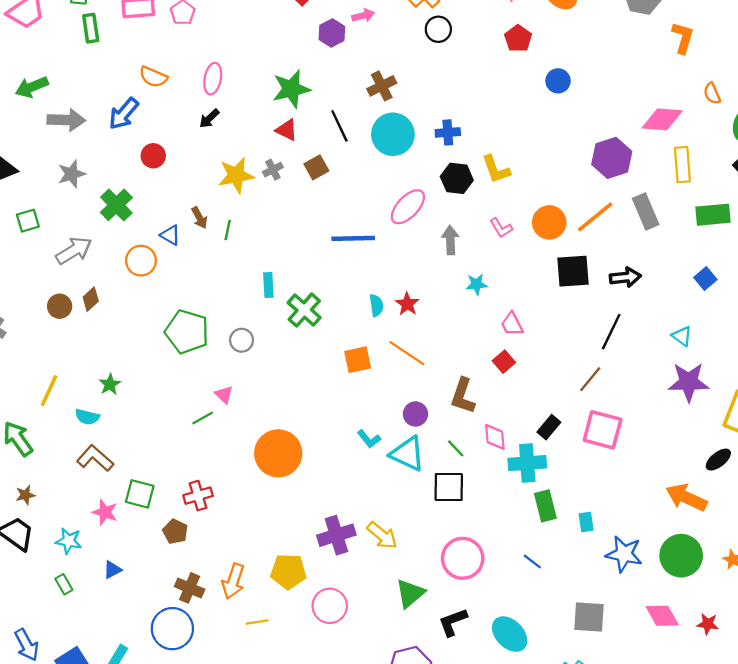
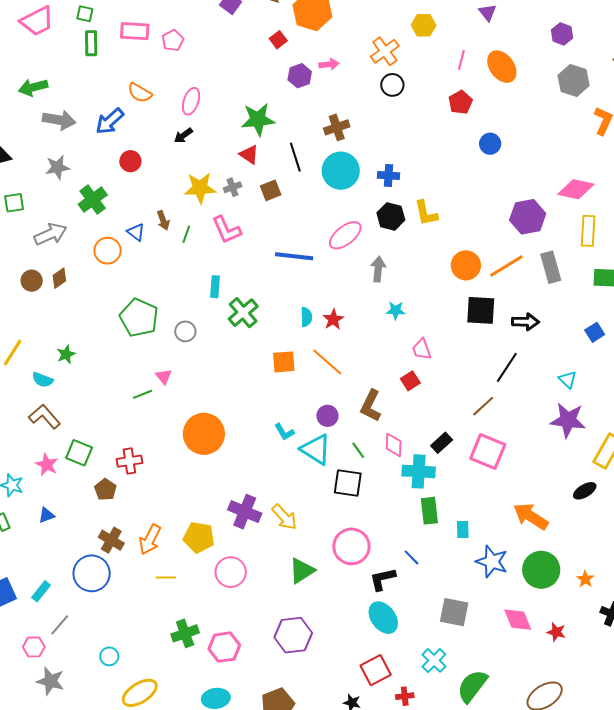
pink L-shape: (501, 228) -> (227, 230), moved, size x1.5
orange arrow: (686, 497) -> (531, 516), moved
purple cross: (336, 535) -> (245, 512), turned 32
black L-shape: (453, 622) -> (383, 579), moved

